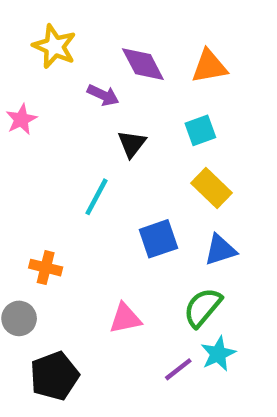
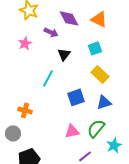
orange triangle: (209, 66) -> (99, 19), turned 36
pink star: (21, 119) -> (25, 43), moved
pink triangle: (125, 318) -> (72, 131), moved
cyan star: (218, 354) -> (114, 145), moved

